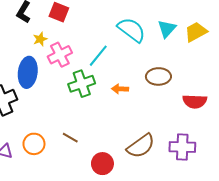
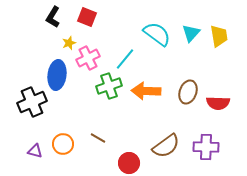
yellow trapezoid: (196, 32) -> (219, 36), turned 110
brown ellipse: (158, 76) -> (188, 92), moved, turned -70
orange arrow: (120, 89) -> (146, 91), size x1.8

